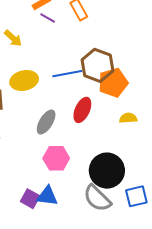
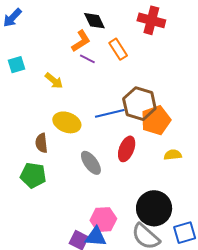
yellow ellipse: (24, 80) -> (67, 122), turned 36
gray ellipse: (46, 122) -> (91, 163), turned -65
pink hexagon: (56, 158) -> (103, 220), moved

